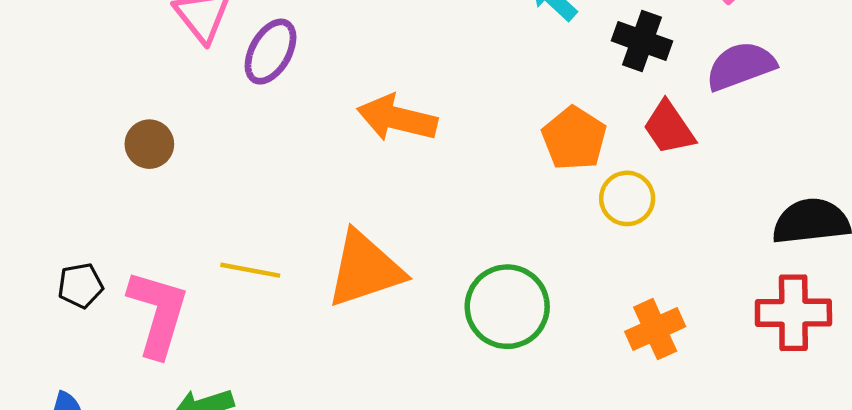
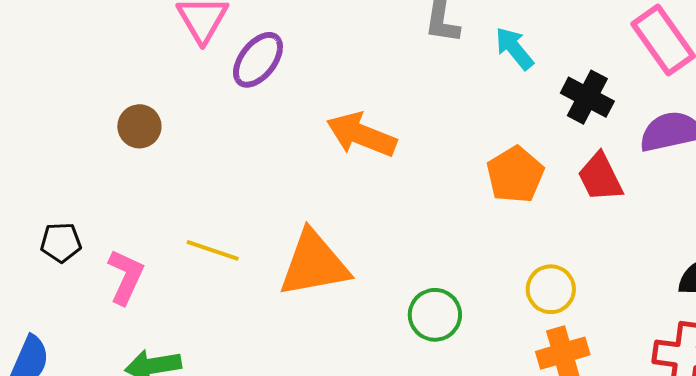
yellow circle: (627, 198) -> (551, 289), moved
green circle: (507, 307) -> (435, 315), size x0.7
pink L-shape: (158, 313) -> (126, 277), size x0.7

